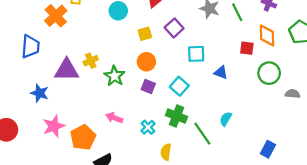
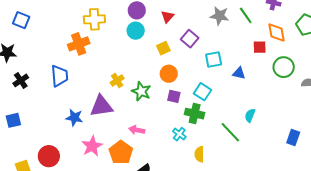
orange cross: (56, 16) -> (79, 44), turned 30
purple triangle: (67, 70) -> (101, 106), moved
green cross: (177, 116) -> (195, 114), moved
pink arrow: (114, 118) -> (137, 130), moved

